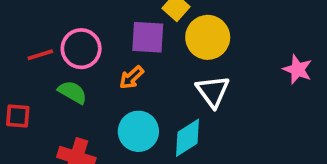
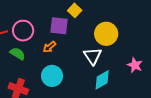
yellow circle: (208, 37) -> (106, 34), moved
pink star: (298, 69) -> (135, 65), moved
cyan diamond: (187, 138) -> (102, 80), moved

